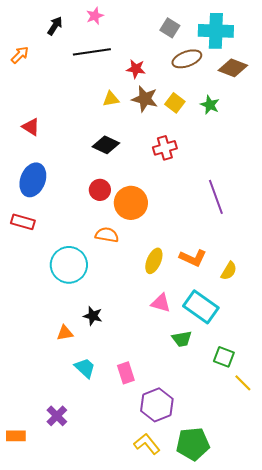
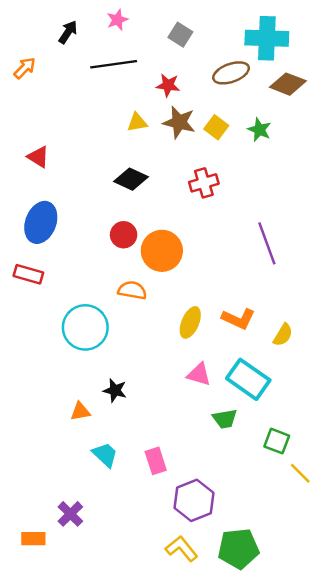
gray square: (170, 28) -> (180, 35), moved
orange rectangle: (16, 436) -> (33, 539), moved

